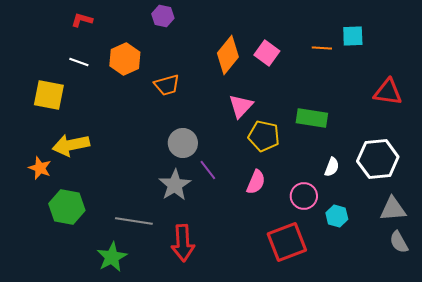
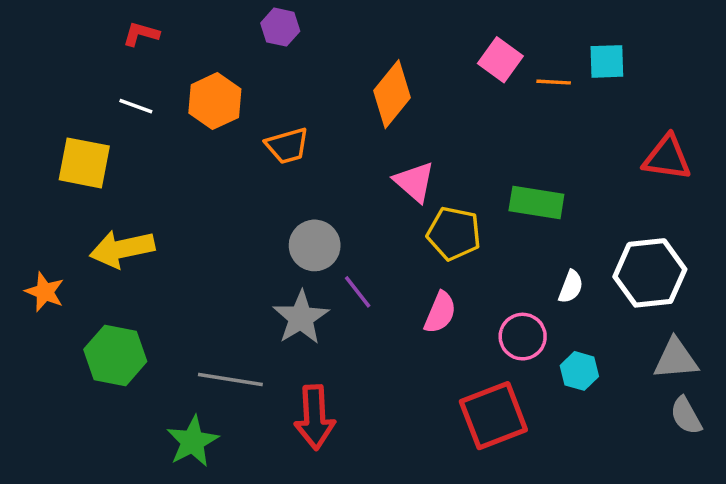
pink square: (267, 53) -> (500, 60), moved
pink triangle: (241, 106) -> (414, 182), turned -32
orange star: (40, 168) -> (45, 292), moved

